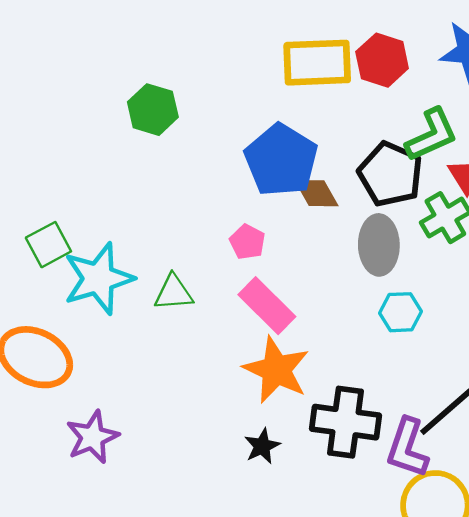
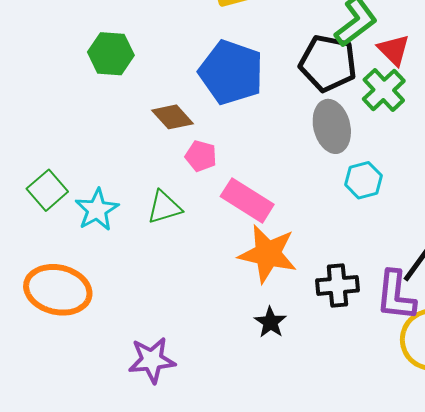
brown diamond: (316, 193) -> (172, 117), moved
pink pentagon: (247, 242) -> (201, 156), moved
cyan star: (98, 279) -> (97, 210), size x0.7
black cross: (345, 422) -> (337, 285), size x0.7
purple star: (92, 437) -> (152, 360), moved, turned 30

